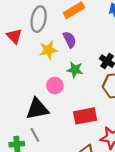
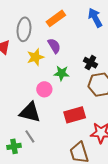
black triangle: (37, 109) -> (30, 112), turned 30

